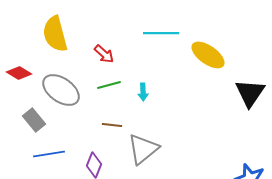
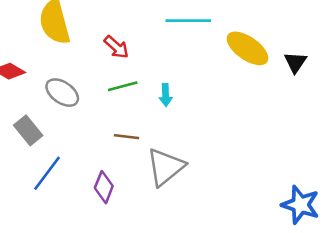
gray ellipse: (61, 90) -> (62, 93), size x0.7
black triangle: (250, 93) -> (295, 62), moved, size x0.6
blue line: (49, 154) -> (47, 173), turned -44

